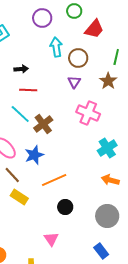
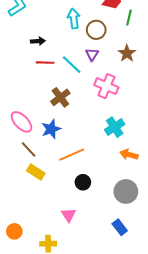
green line: (116, 57) -> (129, 18), moved
cyan line: (20, 114) -> (72, 65), moved
cyan cross: (107, 148) -> (115, 127), moved

